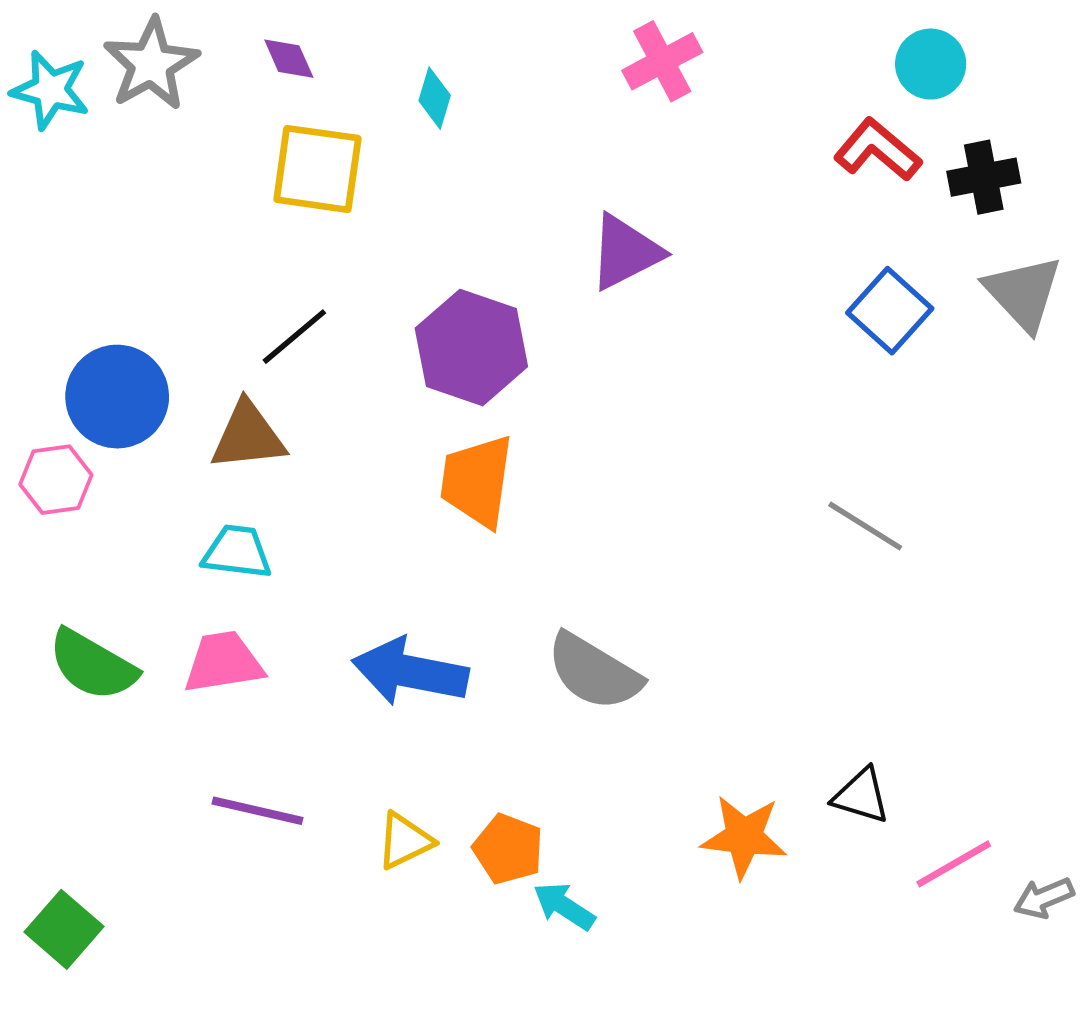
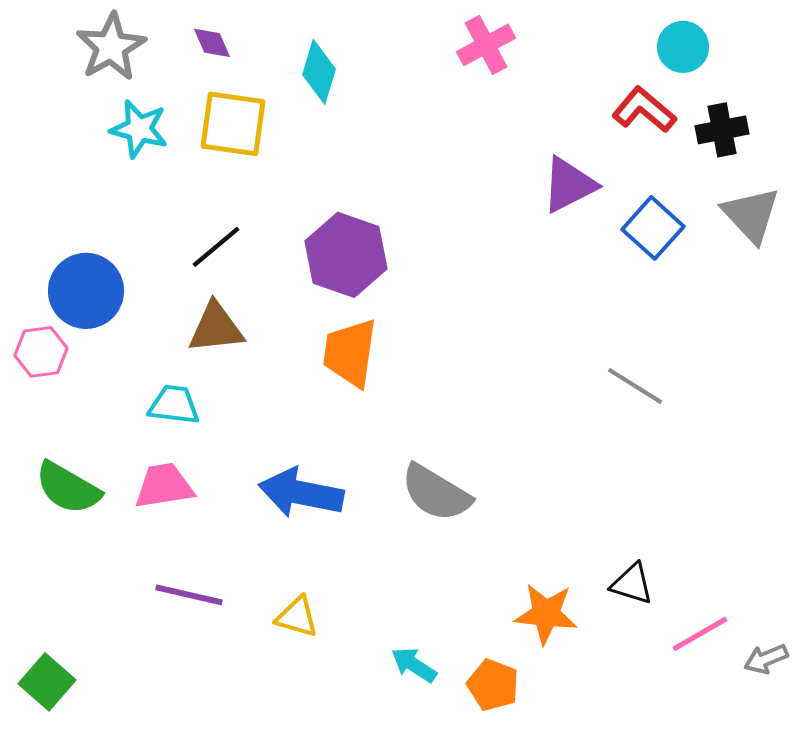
cyan star: (50, 90) -> (139, 129), moved
cyan diamond: (435, 98) -> (319, 72), size x1.4
purple triangle: (625, 252) -> (569, 185), moved
brown triangle: (248, 436) -> (216, 328), moved
yellow triangle: (405, 841) -> (297, 617), turned 42
orange pentagon: (508, 849) -> (493, 685), moved

